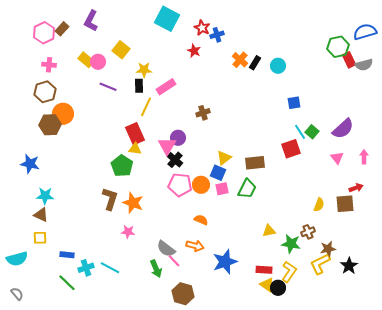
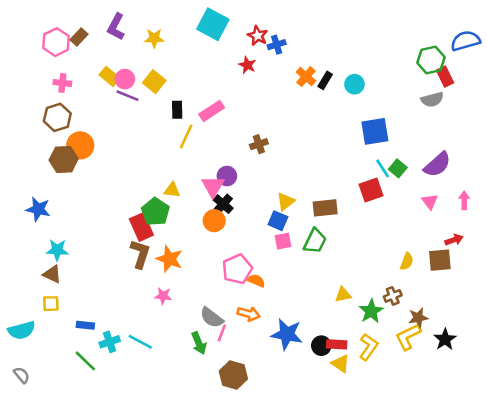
yellow square: (121, 50) -> (154, 82), moved
gray semicircle: (364, 65) -> (432, 99), moved
yellow star: (144, 70) -> (154, 38), moved
purple line: (108, 87) -> (127, 96), moved
blue square: (294, 103) -> (375, 131), size x1.6
red rectangle: (135, 134) -> (141, 227), moved
pink pentagon: (180, 185) -> (237, 269), moved, turned -30
orange circle: (201, 185) -> (214, 221), moved
green star: (291, 244) -> (371, 311), turned 30
pink line: (174, 261) -> (222, 333), turned 64
blue star: (225, 262) -> (287, 334), turned 30
black circle: (278, 288) -> (321, 346), moved

